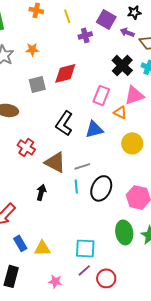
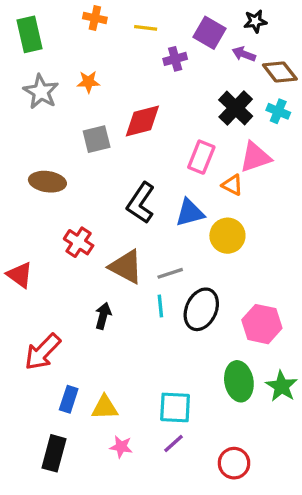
yellow line: (67, 16) -> (146, 28), turned -64
yellow circle: (132, 143) -> (227, 236), moved
blue rectangle: (20, 243) -> (69, 399), turned 49
red circle: (106, 278) -> (234, 463), moved
pink star: (55, 281) -> (121, 447), moved

